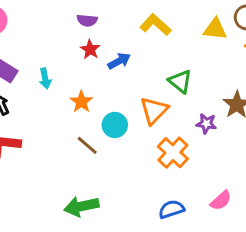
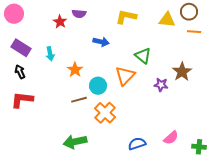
yellow L-shape: (155, 25) -> (126, 17), turned -30
red star: (90, 49) -> (60, 22), moved
blue arrow: (119, 61) -> (101, 42), turned 42
brown line: (87, 145) -> (79, 100), turned -56
orange cross: (173, 153) -> (105, 113), moved

